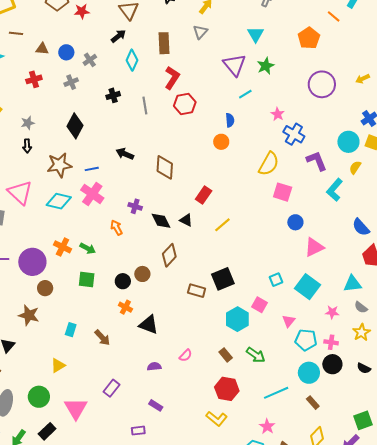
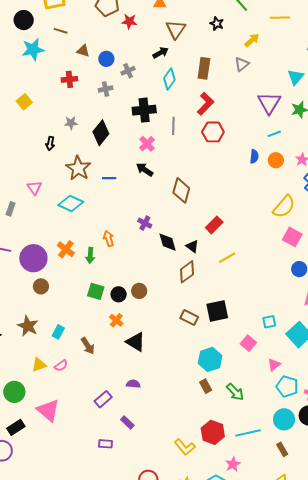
black cross: (113, 95) -> (144, 110), size x1.6
gray star: (28, 123) -> (71, 123), moved
orange circle: (221, 142) -> (276, 160), moved
brown star: (59, 165) -> (78, 168), turned 30
pink triangle: (20, 193) -> (34, 188), size x0.6
pink cross: (92, 194) -> (147, 144), moved, size x0.7
orange arrow: (116, 228) -> (109, 239), moved
green arrow: (88, 248) -> (90, 255), turned 56
brown diamond: (169, 255) -> (187, 272), moved
green square: (87, 279) -> (96, 291), moved
brown star: (29, 315) -> (28, 326), moved
cyan hexagon: (237, 319) -> (210, 359), moved
pink semicircle: (186, 355) -> (61, 366), moved
purple rectangle: (111, 388) -> (103, 399), moved
red hexagon: (227, 389) -> (213, 432), moved
pink triangle: (76, 408) -> (48, 410), turned -30

